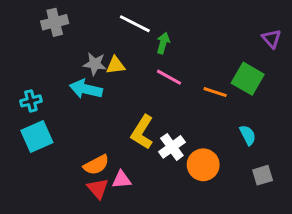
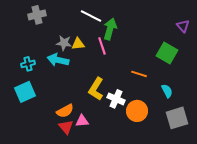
green arrow: (163, 43) -> (110, 29), size x1.5
pink line: (169, 77) -> (102, 46), moved, turned 42
orange line: (215, 92) -> (139, 74), moved
cyan cross: (31, 101) -> (28, 64), moved
white cross: (172, 147) -> (116, 99), turned -30
gray square: (263, 175) -> (177, 118), size x1.6

